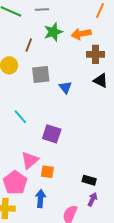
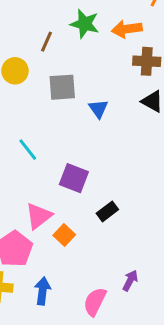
green star: (53, 32) -> (85, 24), turned 30
orange square: (47, 172) -> (64, 235), turned 32
black rectangle: (89, 180) -> (107, 211), moved, turned -56
blue arrow: (40, 199) -> (43, 291), moved

